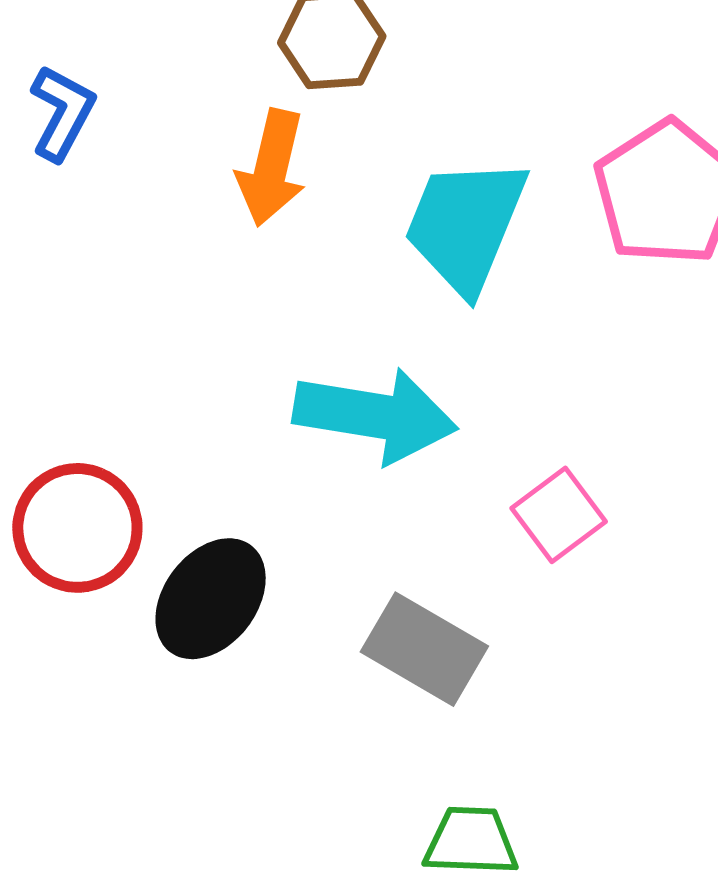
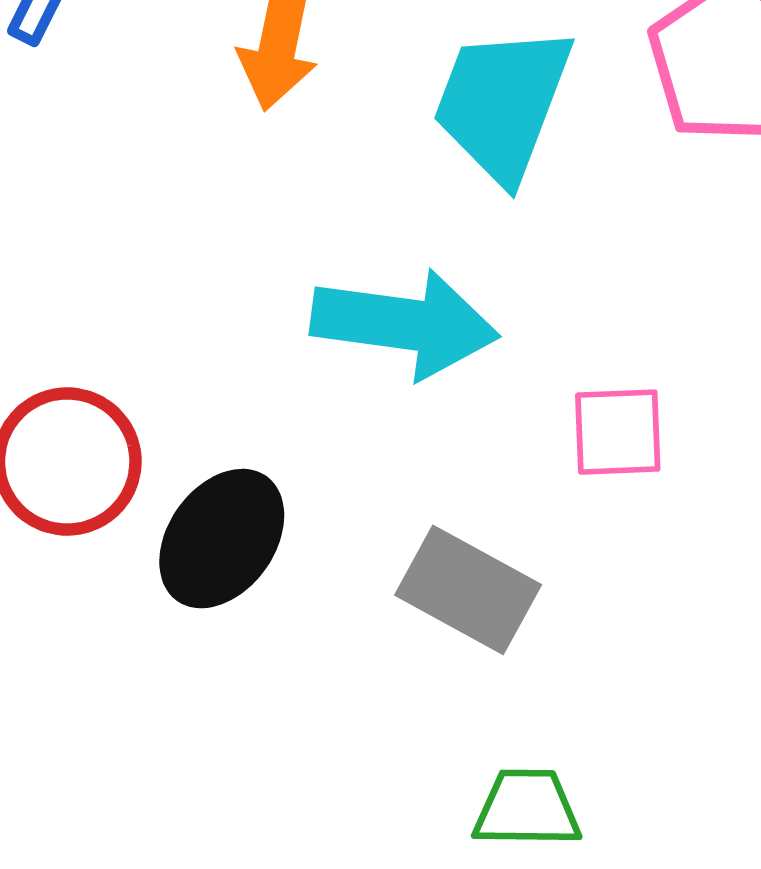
pink square: (559, 515) -> (618, 432), turned 36

